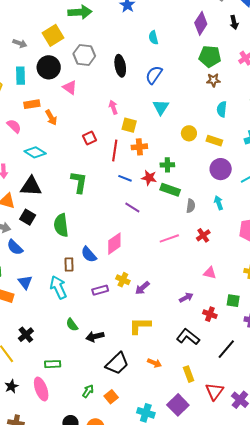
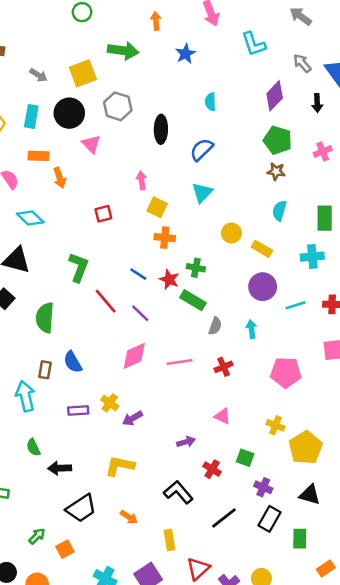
red line: (115, 151) -> (106, 301), moved, turned -60
pink diamond: (114, 244) -> (134, 356), moved

